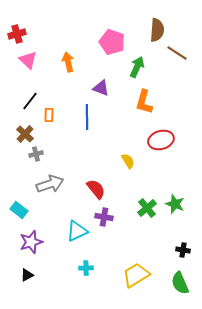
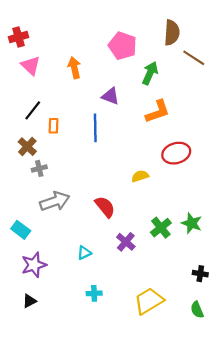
orange L-shape: (144, 102) -> (158, 111), turned -125
yellow semicircle: (128, 161) -> (140, 176), turned -77
purple cross: (104, 217) -> (126, 242), moved, turned 30
cyan triangle: (77, 231) -> (84, 253), size x0.6
green semicircle: (180, 283) -> (197, 310), size x0.7

